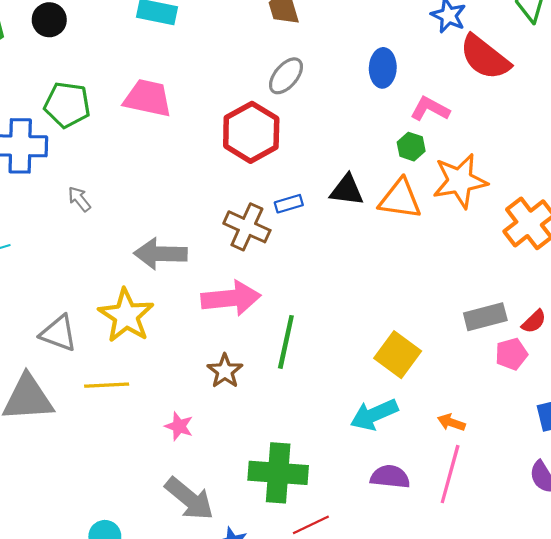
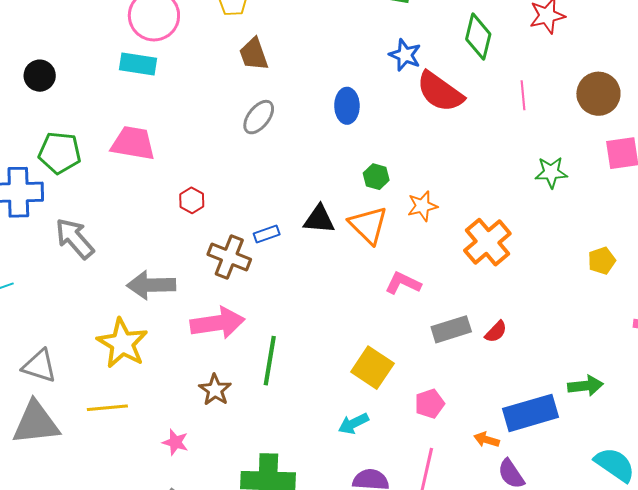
pink L-shape: (430, 109) -> (403, 283), moved
red hexagon: (251, 132) -> (192, 200), moved, size x0.5
orange star: (460, 181) -> (422, 206), size x0.6
gray arrow: (79, 199) -> (75, 238), size x1.8
orange triangle: (400, 199) -> (368, 225), turned 39
gray triangle: (59, 333) -> (40, 366), moved
pink pentagon: (511, 354) -> (430, 404), moved
cyan arrow: (374, 415) -> (353, 424), size x0.7
orange arrow: (451, 422) -> (487, 440), moved

